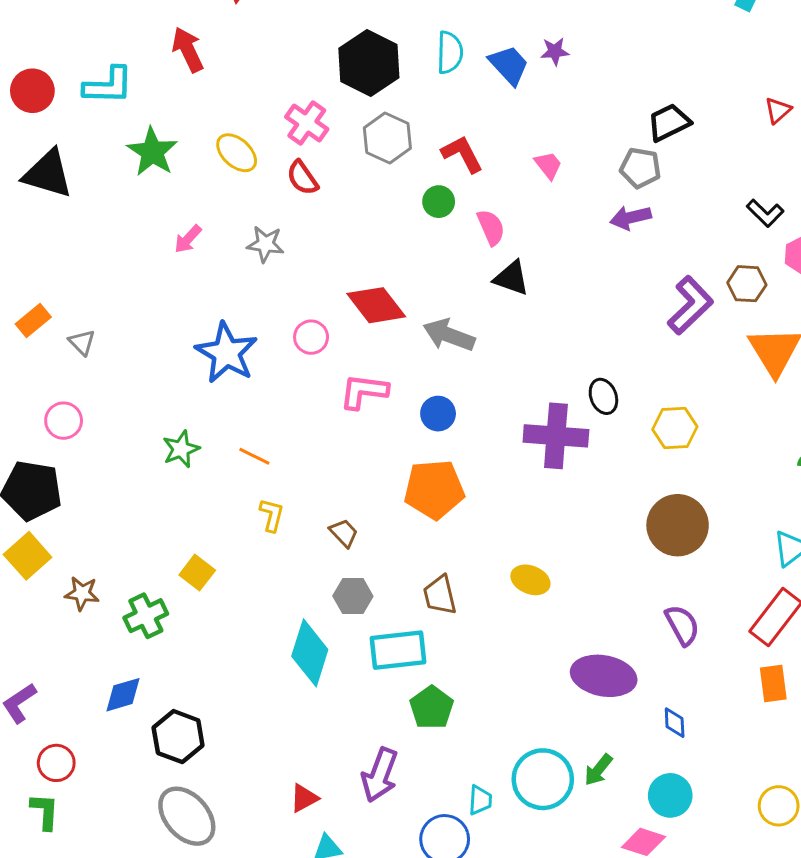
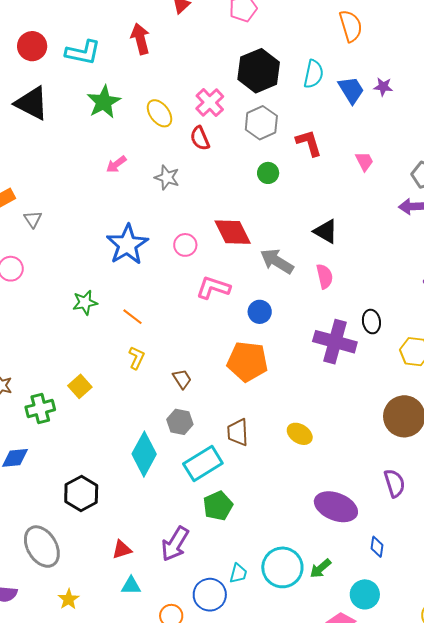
green circle: (439, 202) -> (268, 173), moved
pink semicircle: (491, 227) -> (325, 276), moved
cyan rectangle: (398, 650) -> (203, 463), turned -36
black hexagon: (178, 737) -> (81, 493), moved

